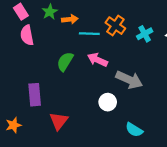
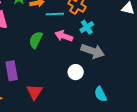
cyan cross: (145, 34) -> (87, 27), moved
cyan semicircle: (134, 130) -> (101, 94), turned 35

